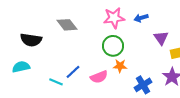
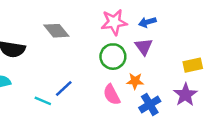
purple triangle: (161, 38) -> (144, 47), moved
orange star: (120, 66) -> (135, 81), moved
pink semicircle: (99, 77) -> (112, 95), moved, turned 84

